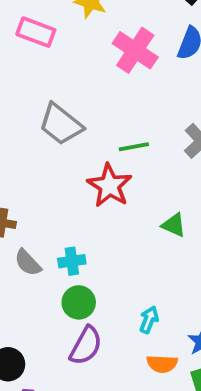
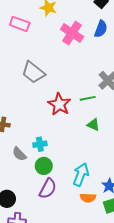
green line: (134, 147) -> (88, 98), moved
gray semicircle: (28, 263) -> (19, 154), moved
cyan arrow: (149, 320) -> (81, 175), size x1.6

